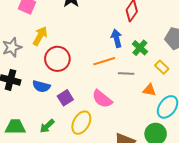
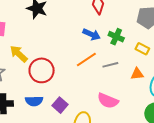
yellow arrow: (40, 36) -> (19, 54), turned -60
blue arrow: (117, 38) -> (92, 34), turned 144
pink semicircle: (102, 99) -> (108, 101), moved

